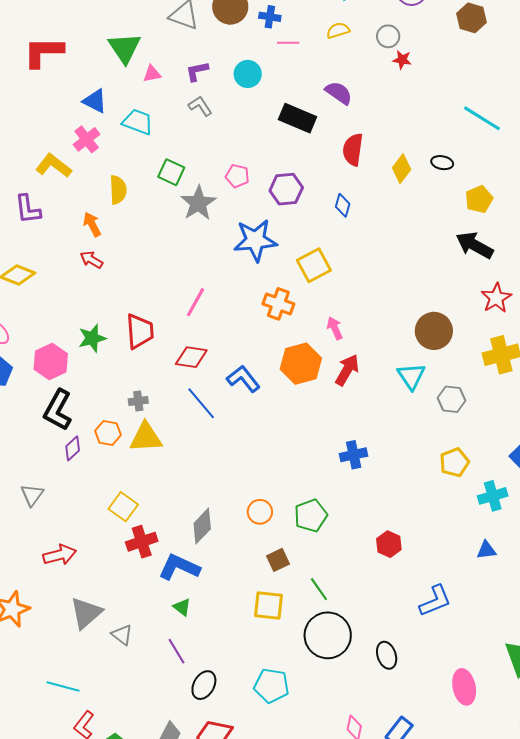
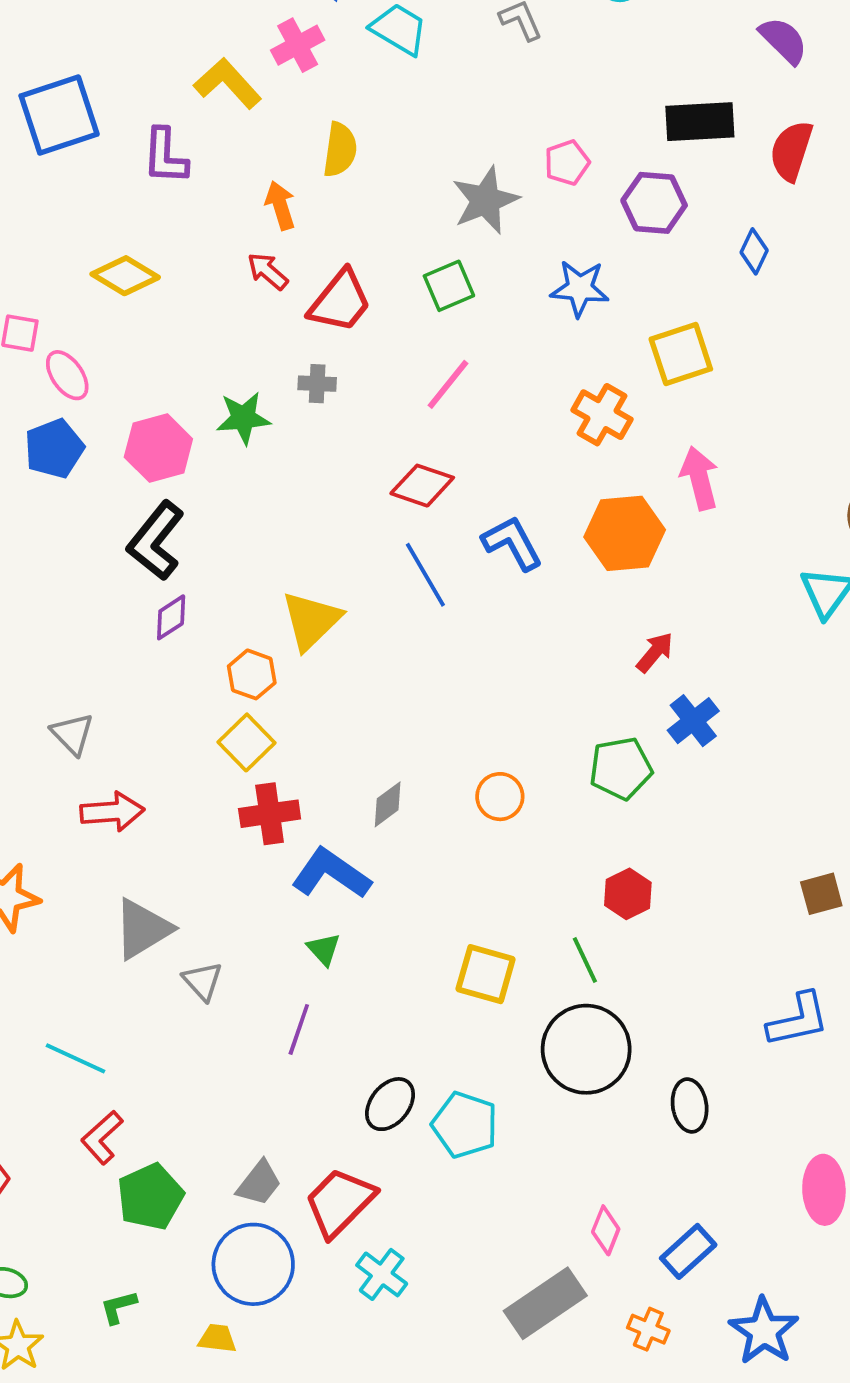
black rectangle: (298, 118) -> (700, 122), moved, turned -36
green square: (171, 172) -> (449, 286), moved, turned 32
pink pentagon: (237, 176) -> (567, 163), turned 30
blue star: (255, 240) -> (580, 288), size x0.7
pink arrow: (335, 328) -> (699, 478), size x1.4
red trapezoid: (140, 331) -> (340, 301), moved, turned 33
red arrow: (347, 370) -> (655, 652), moved, size x0.7
gray cross: (138, 401) -> (317, 384), moved
orange hexagon: (108, 433) -> (252, 674), moved
yellow triangle: (146, 437) -> (311, 620), turned -51
blue cross: (354, 455) -> (693, 721), turned -36
gray triangle: (32, 495) -> (72, 734), moved, turned -30
green pentagon: (311, 516) -> (621, 768), moved
gray diamond: (202, 526) -> (388, 804), size x0.7
red hexagon: (389, 544) -> (628, 894), moved
brown square: (278, 560) -> (821, 894), moved
purple line: (176, 651) -> (299, 1029), turned 40
black ellipse: (204, 685) -> (390, 1104), moved

